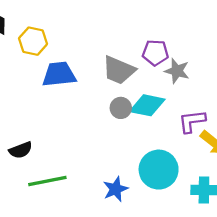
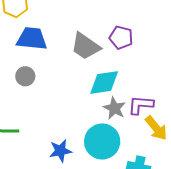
gray star: (177, 71) -> (114, 108), moved
cyan diamond: (147, 105) -> (104, 83), turned -32
gray circle: (121, 108) -> (25, 76), moved

